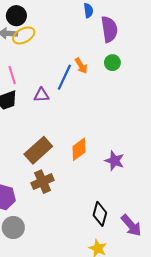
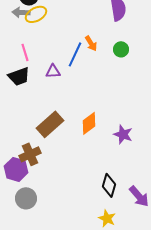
green circle: (112, 63) -> (121, 49), moved
brown cross: (42, 182) -> (30, 154), moved

